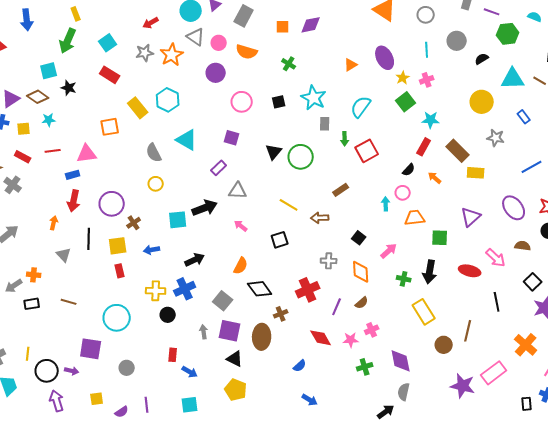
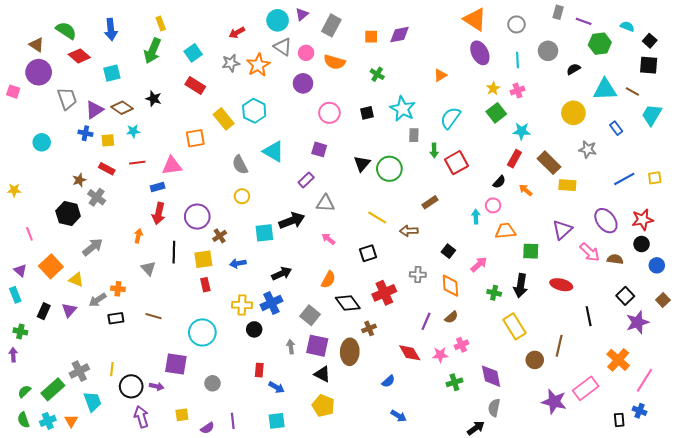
purple ellipse: (385, 58) -> (480, 53), moved
cyan square: (49, 71) -> (112, 73), moved
pink arrow: (496, 258) -> (590, 252), moved
red cross: (308, 290) -> (384, 293), moved

